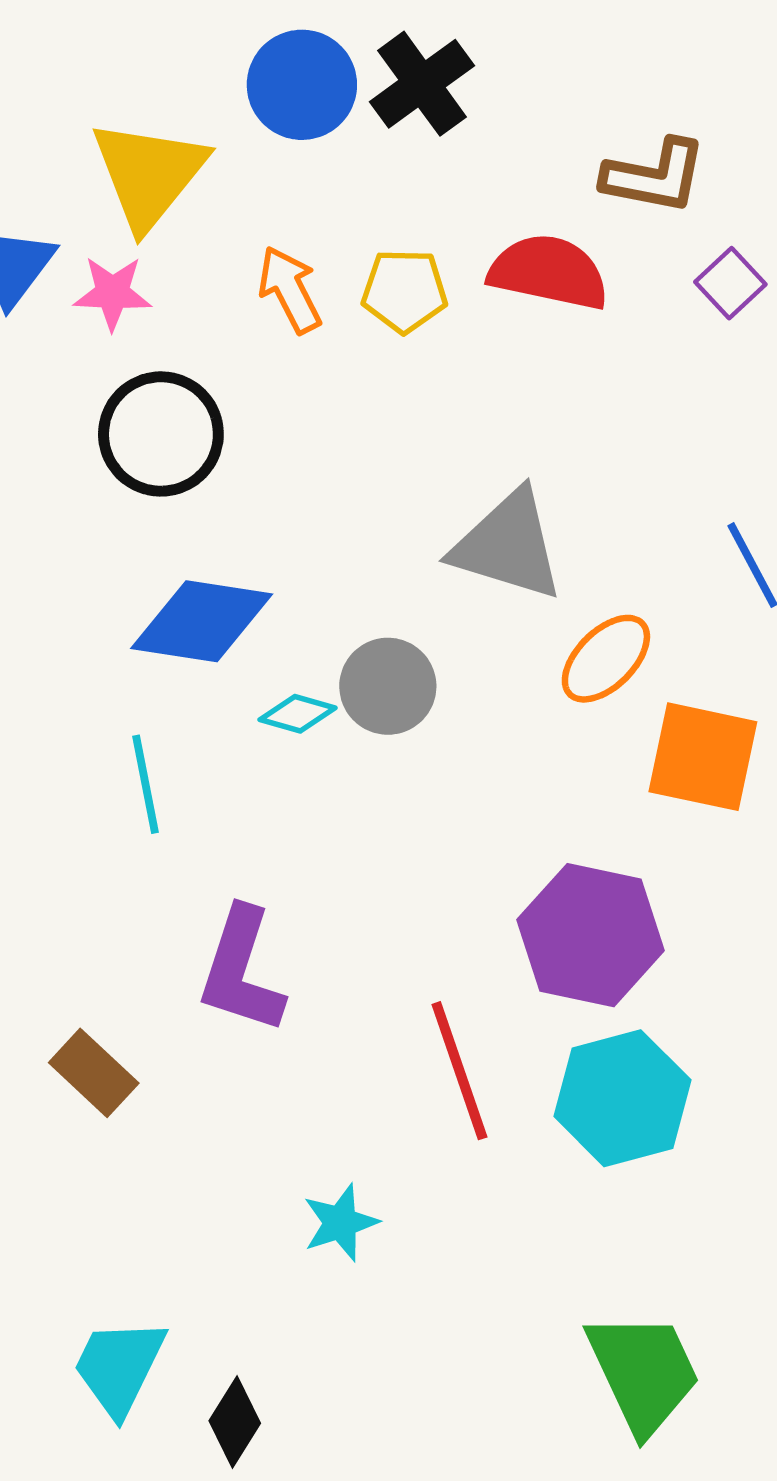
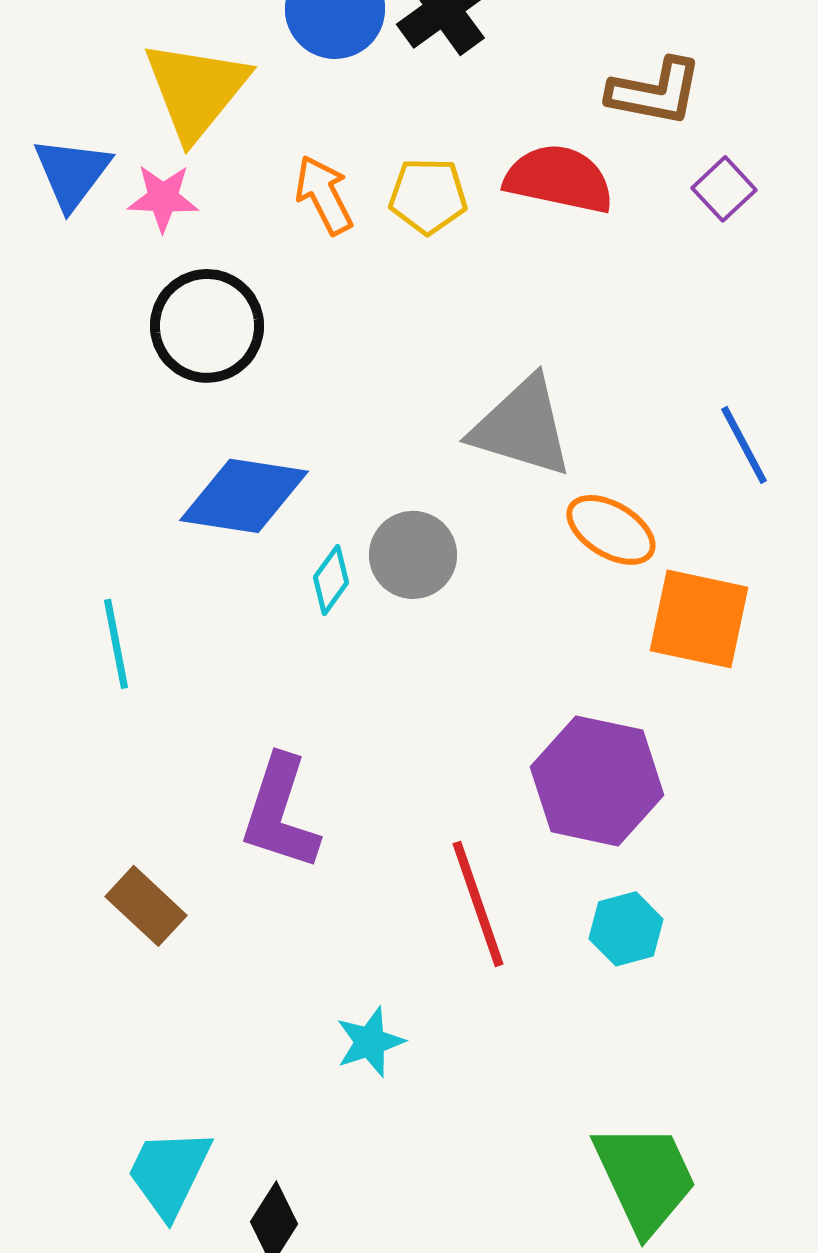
orange ellipse: (606, 659) -> (611, 530), turned 76
cyan diamond: (298, 714) -> (331, 580), turned -70
cyan line: (146, 784) -> (116, 644), moved
cyan hexagon: (622, 1098) -> (626, 929), size x0.6

